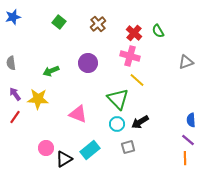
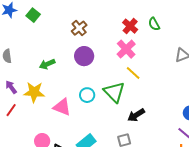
green square: (59, 22) -> (33, 15), moved
brown cross: (98, 24) -> (79, 28), moved
pink cross: (130, 56) -> (126, 49), turned 30
pink triangle: (78, 114) -> (62, 107), moved
cyan circle: (117, 124) -> (87, 95), moved

